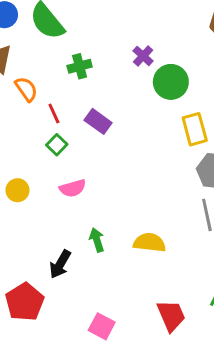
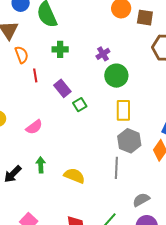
green square: (57, 145) -> (80, 105), moved
pink semicircle: (73, 188) -> (34, 127), turned -36

